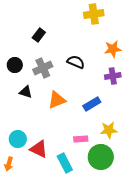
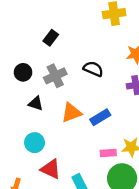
blue rectangle: (92, 104) -> (100, 117), moved
cyan circle: (18, 139) -> (35, 143), moved
pink rectangle: (81, 139) -> (108, 153), moved

